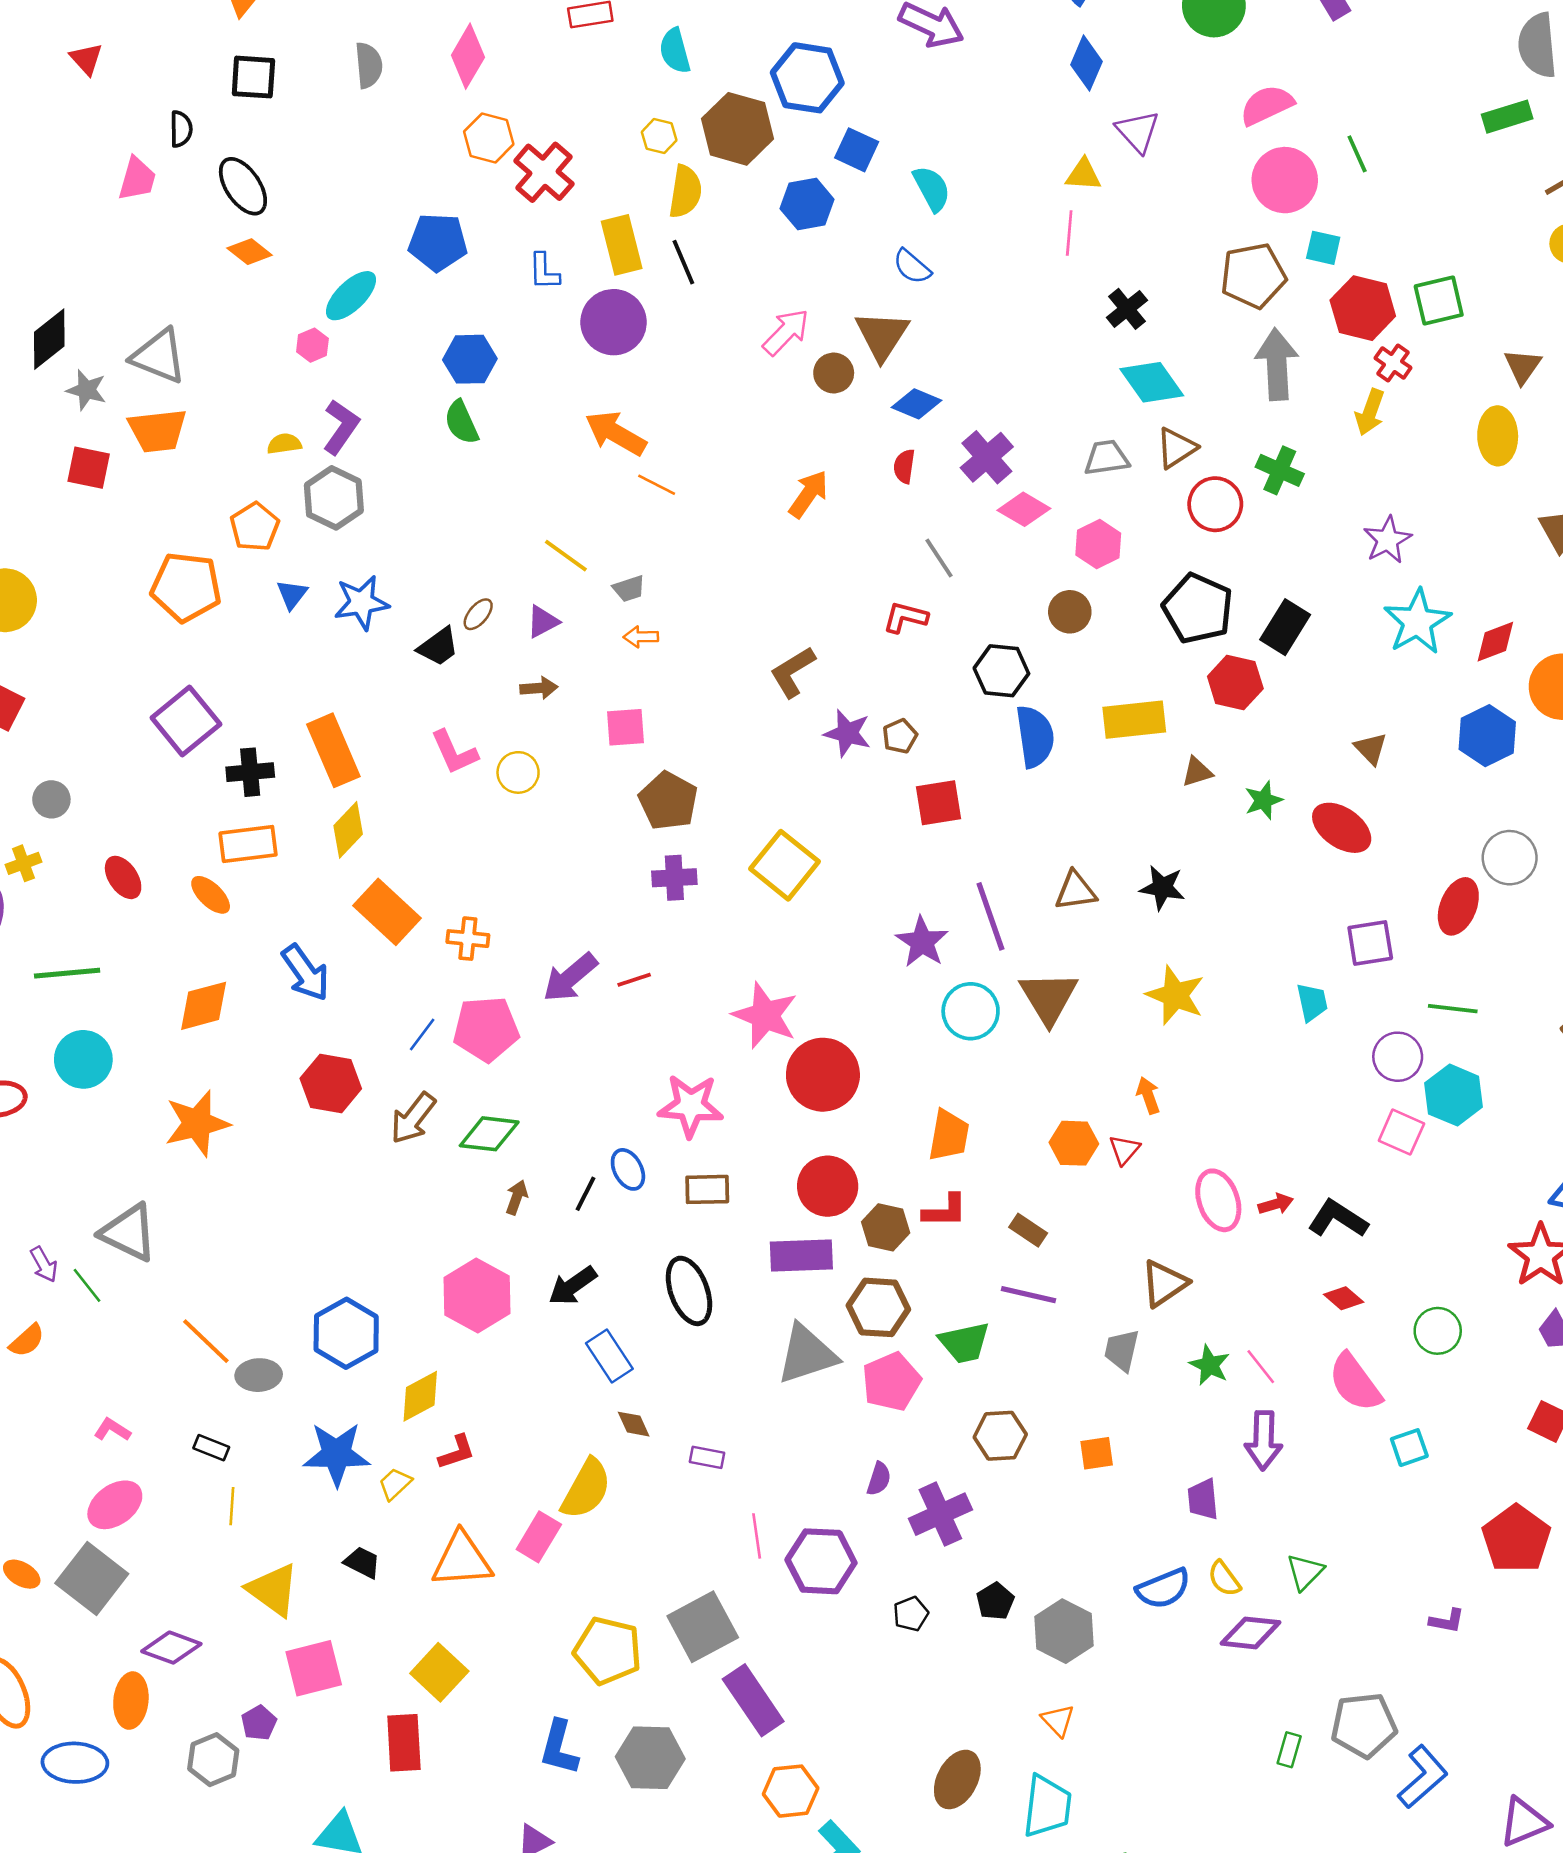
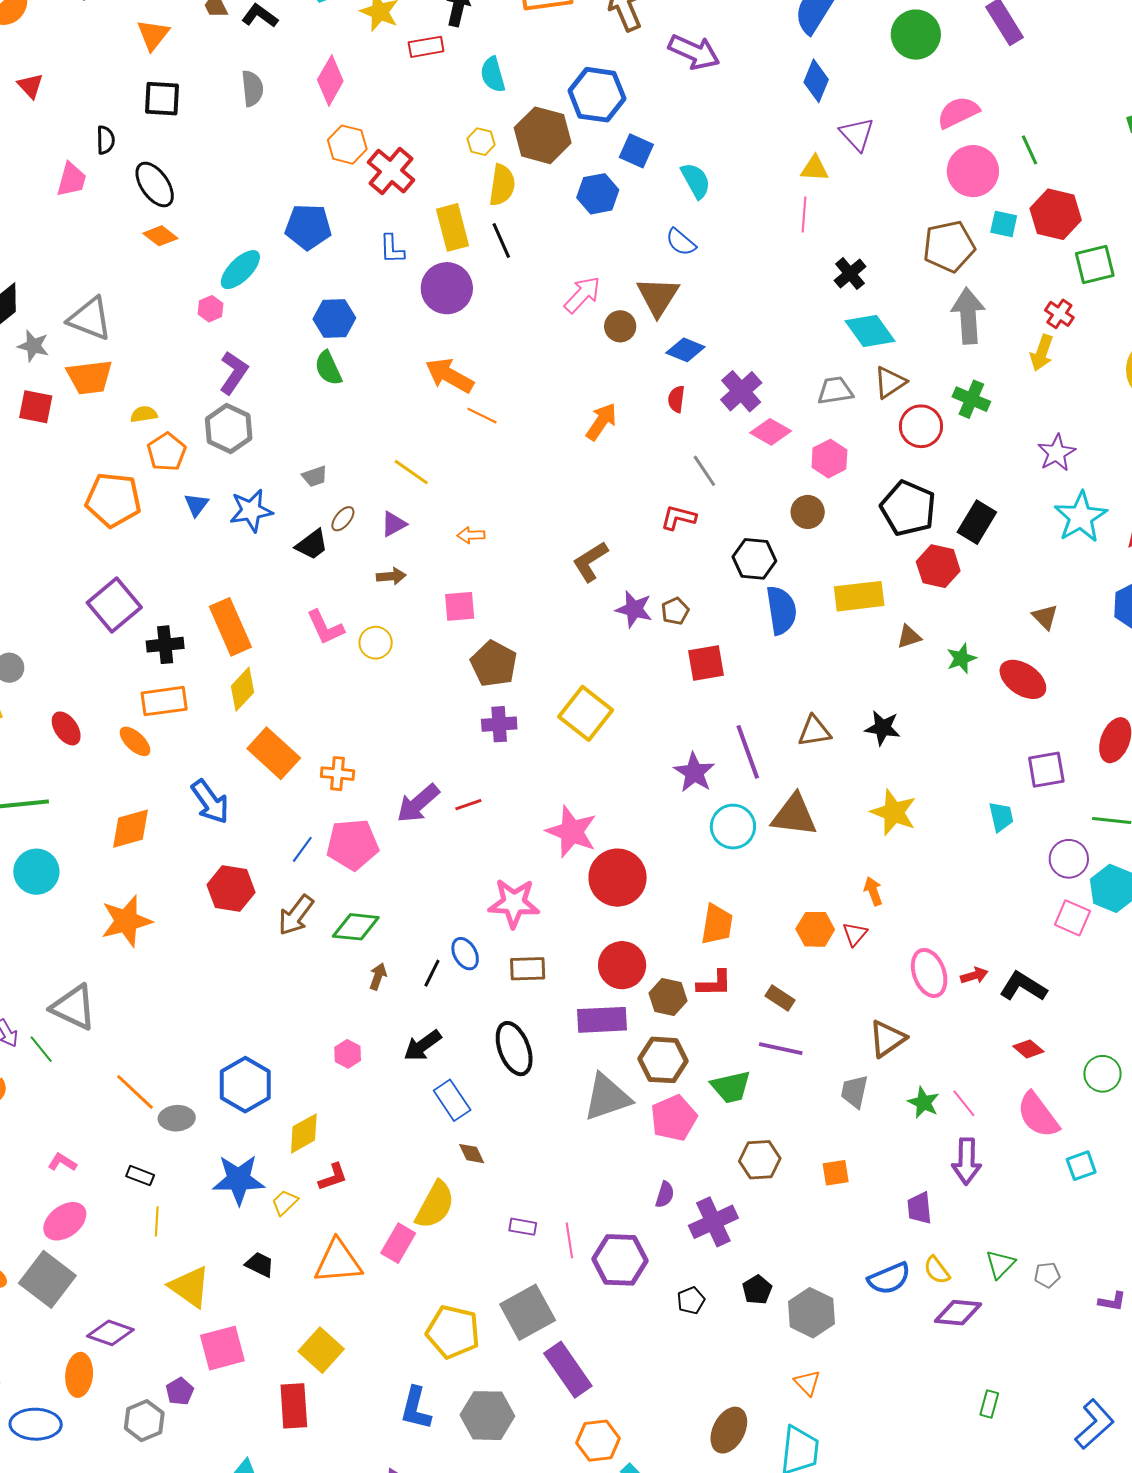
red hexagon: (1363, 308) -> (1056, 214), moved
yellow semicircle: (284, 444) -> (144, 414), moved
gray trapezoid: (629, 589) -> (315, 476), moved
brown triangle: (1049, 998) -> (794, 815), turned -51
pink hexagon: (477, 1296) -> (348, 1054), size x0.5
purple rectangle: (707, 1457) -> (523, 1227), moved
gray pentagon: (1364, 1725) -> (1047, 1275), moved, size x0.5

